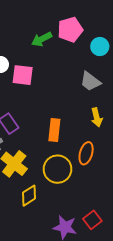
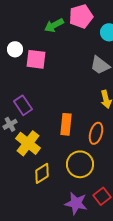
orange rectangle: (54, 130) -> (66, 124), moved
yellow circle: (58, 169) -> (80, 164), moved

